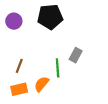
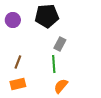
gray rectangle: (76, 55) -> (60, 44), moved
orange semicircle: (42, 84) -> (61, 86), moved

